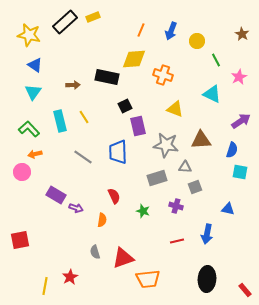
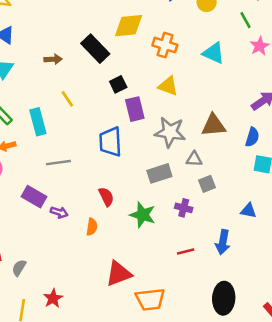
green line: (216, 60) -> (245, 20), moved
black rectangle: (107, 77) -> (95, 49), turned 35
cyan triangle: (212, 94) -> (214, 53), moved
yellow triangle: (175, 109) -> (168, 86), moved
cyan rectangle: (60, 121) -> (38, 122), moved
gray line: (83, 157) -> (58, 163), moved, turned -42
green star: (143, 211) -> (143, 215), size x1.5
gray semicircle: (95, 252) -> (19, 268), moved, turned 48

